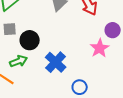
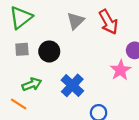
black circle: (30, 40) -> (49, 51), moved

